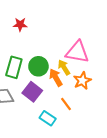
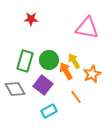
pink triangle: (77, 52) -> (87, 28), moved
cyan rectangle: (48, 118) -> (49, 111), moved, turned -63

